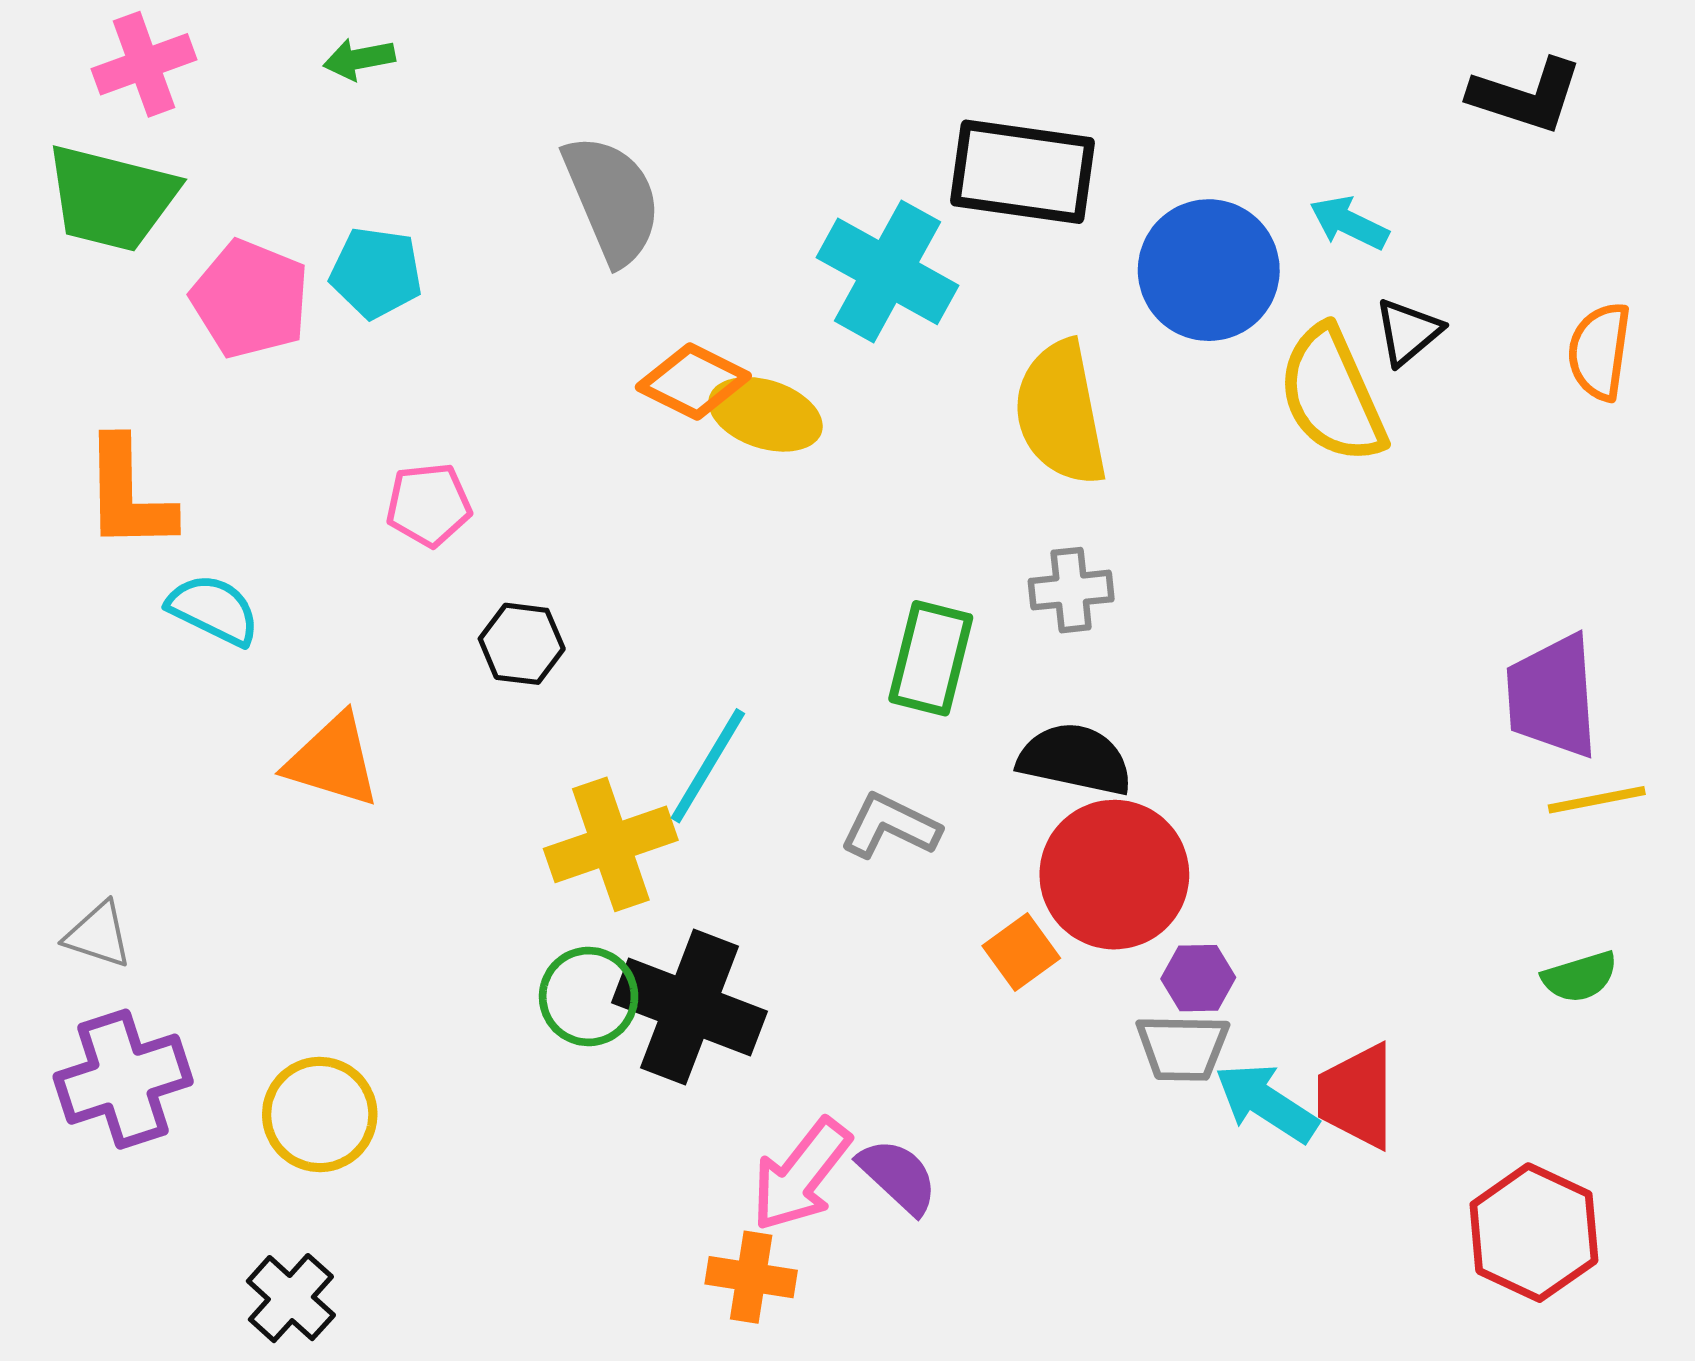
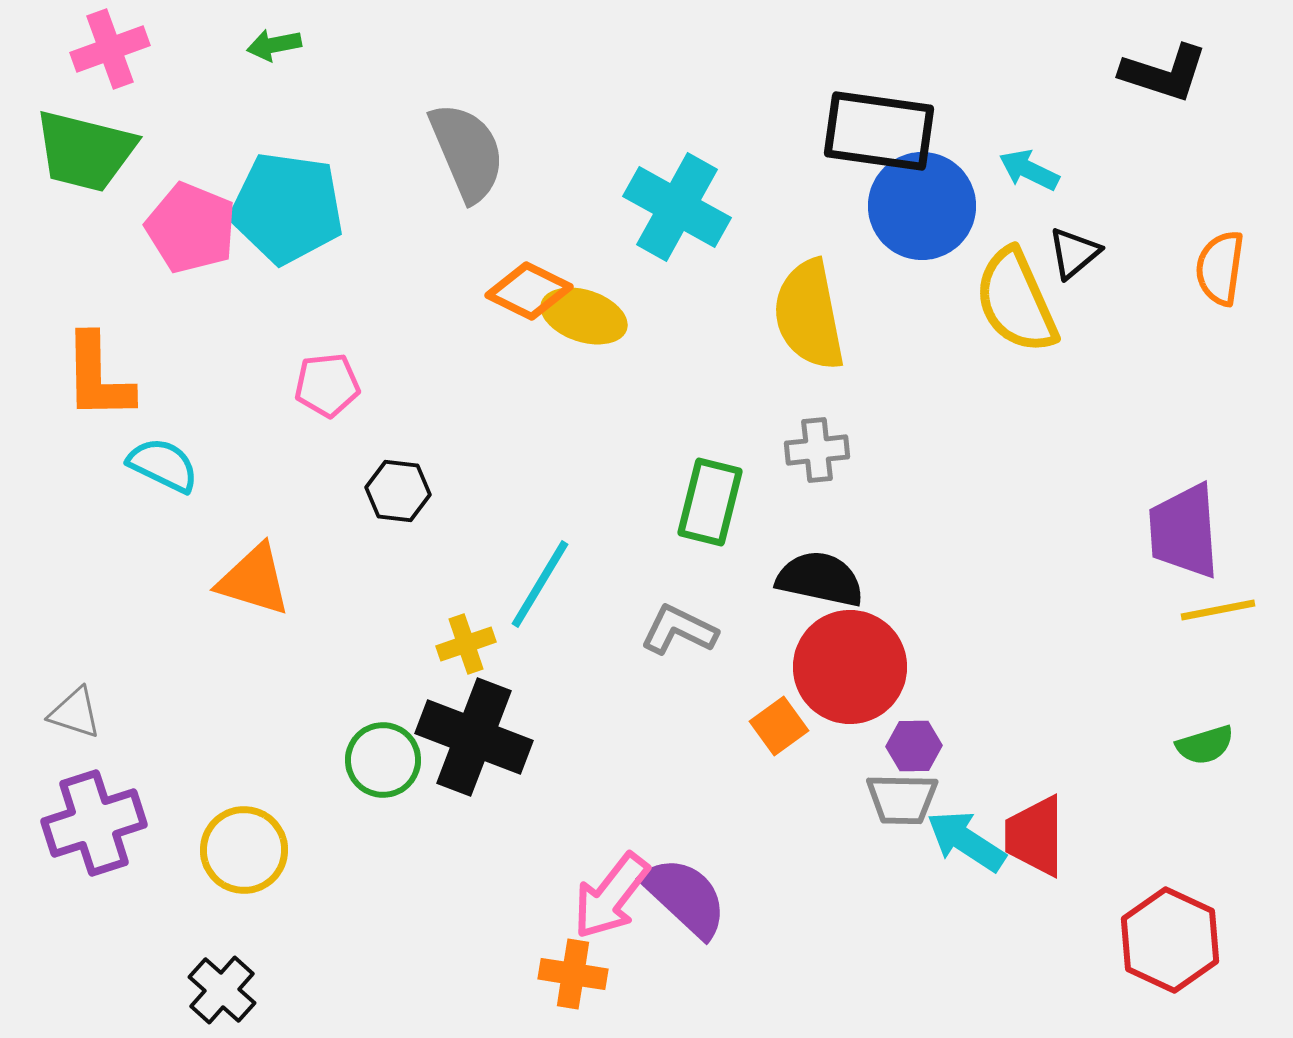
black rectangle: (1023, 172) -> (879, 131), moved
cyan pentagon: (376, 273) -> (287, 208), size x1.6
yellow cross: (611, 844) -> (466, 644), size x0.6
green circle: (589, 996) -> (383, 760), moved
black cross: (690, 1007) -> (474, 737), moved
purple semicircle: (898, 1176) -> (685, 897), size x1.4

